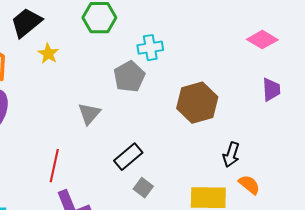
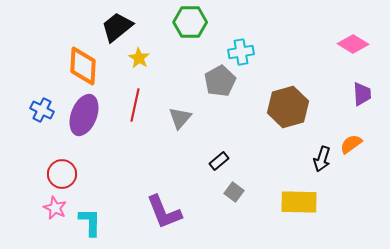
black rectangle: (128, 157) -> (219, 161), size x0.7
red line: (54, 166) -> (135, 105), moved
orange semicircle: (249, 185) -> (351, 144), moved, turned -75

